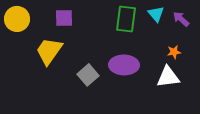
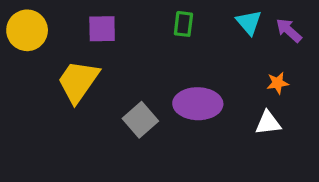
green rectangle: (126, 19) -> (183, 24), moved, size x0.6
white triangle: (168, 77) -> (268, 123), size x0.7

